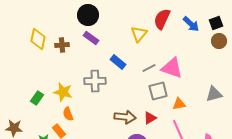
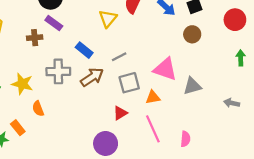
brown circle: (219, 41) -> (192, 34), moved
brown cross: (62, 45) -> (35, 38), moved
pink triangle: (172, 68) -> (165, 69), moved
orange semicircle: (68, 114) -> (38, 109), moved
brown arrow: (125, 117) -> (92, 77), moved, turned -40

